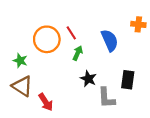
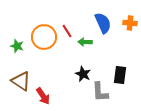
blue semicircle: (110, 40) -> (103, 23), moved
green arrow: (78, 53) -> (85, 42), moved, turned -112
green star: (20, 61) -> (17, 46), moved

